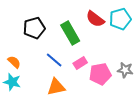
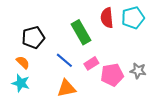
red semicircle: (95, 19) -> (107, 18), turned 48
black pentagon: (34, 28) -> (33, 37), moved

